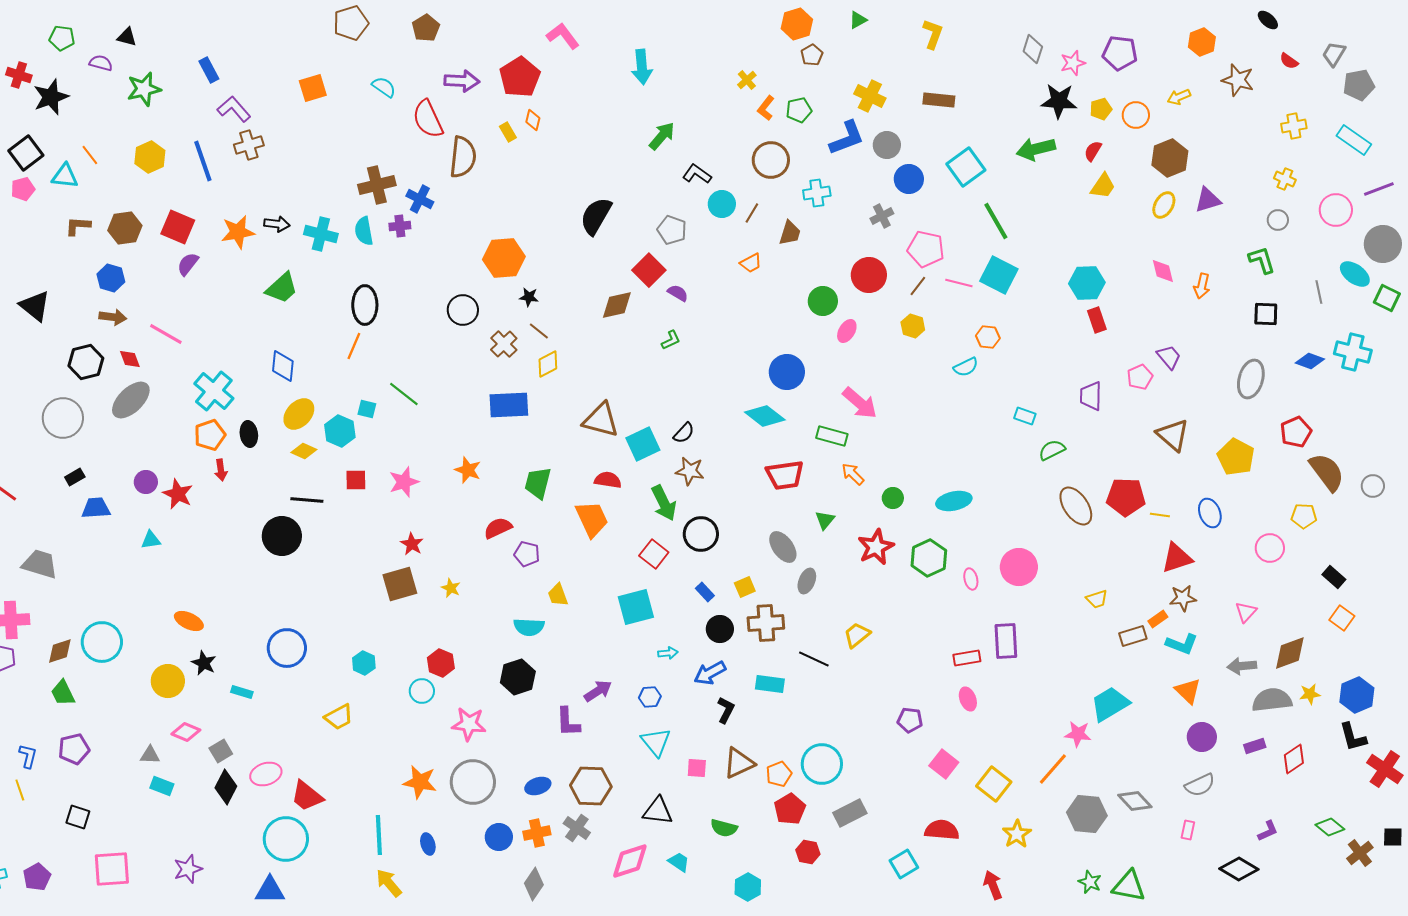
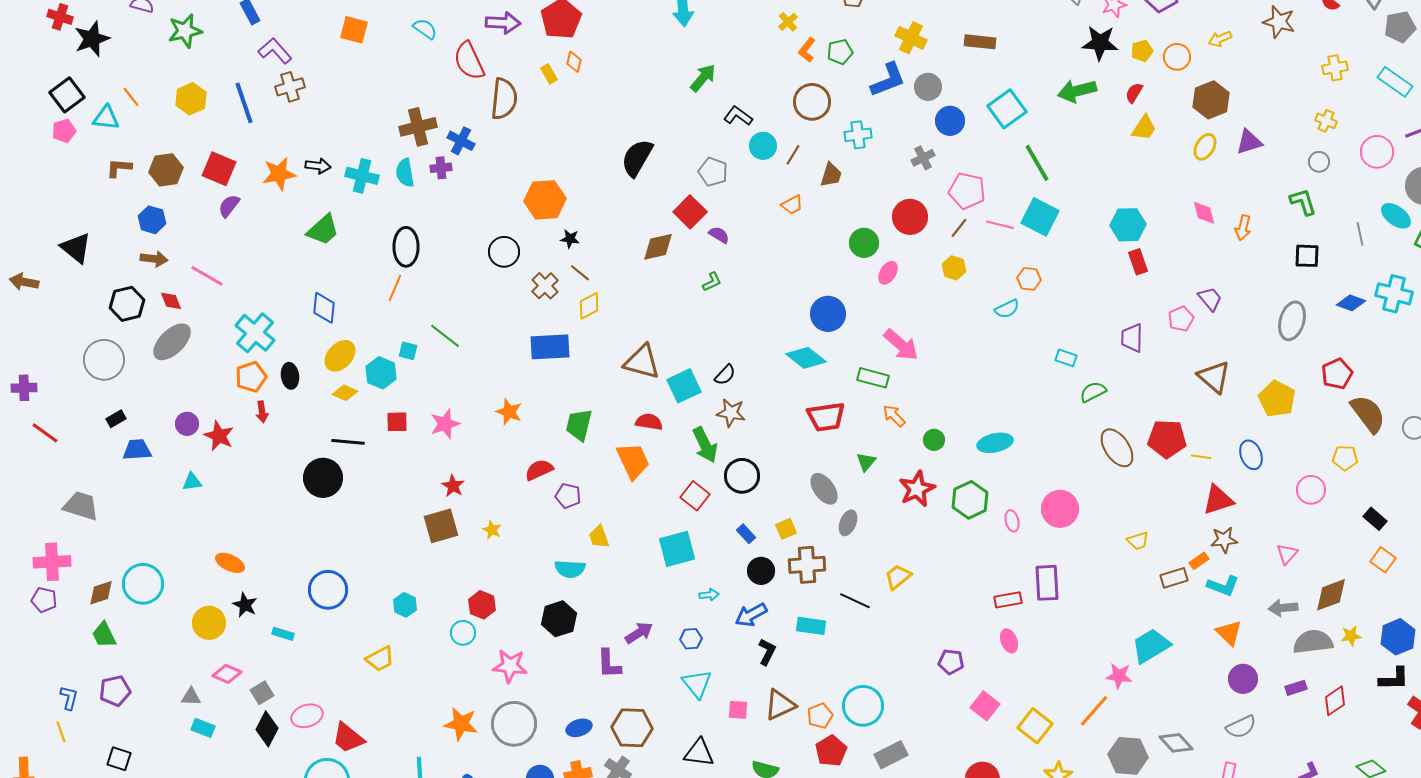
orange square: (313, 88) -> (354, 30), turned 32
black L-shape: (1353, 737) -> (1394, 679), turned -76

